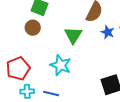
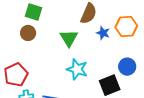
cyan star: (61, 65) -> (77, 69), moved

